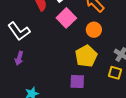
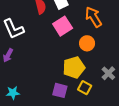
yellow square: (115, 73) -> (85, 88), moved

